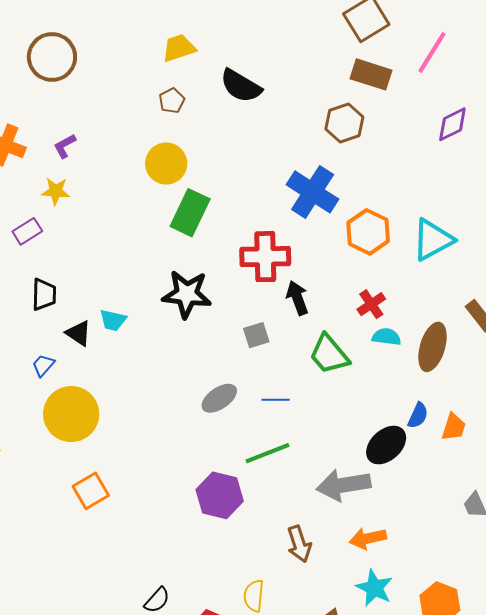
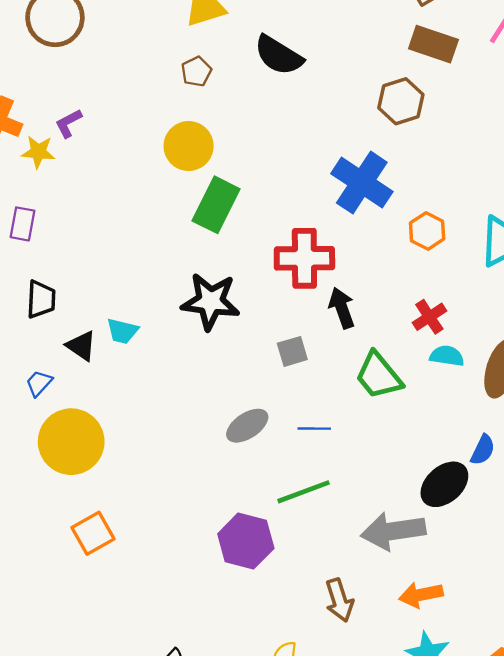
yellow star: (56, 191) -> (38, 152), moved
purple rectangle: (27, 231) -> (22, 224), turned -48
orange hexagon: (368, 232) -> (427, 231), size x0.7

